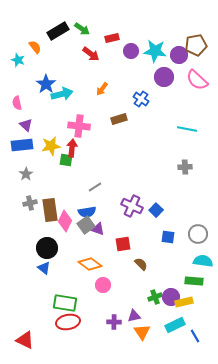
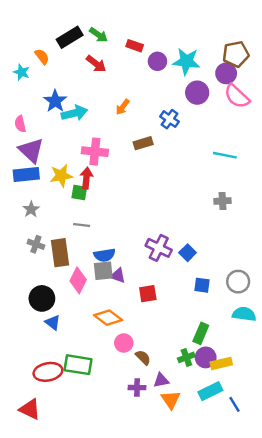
red rectangle: (112, 38) -> (135, 46), turned 32
red arrow: (91, 54) -> (96, 64), moved
purple circle: (179, 55) -> (226, 73), moved
purple triangle: (26, 125) -> (31, 150), size x1.6
gray line: (95, 187) -> (82, 225), moved, turned 40
gray cross: (30, 203) -> (36, 244), turned 32
pink diamond: (65, 221) -> (78, 280), moved
gray square: (86, 225) -> (103, 271), turned 30
black circle: (47, 248) -> (42, 298), moved
brown semicircle: (141, 264) -> (143, 357), moved
green rectangle: (194, 281) -> (201, 333), moved, turned -72
red ellipse: (68, 322) -> (48, 372), moved

